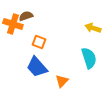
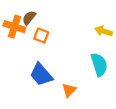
brown semicircle: (26, 16) -> (29, 18), turned -32
orange square: (39, 42) -> (41, 36), moved

